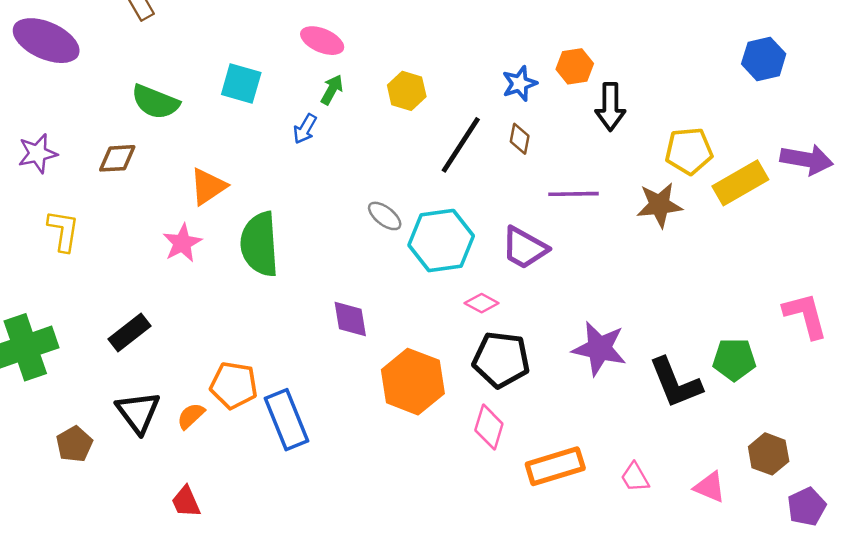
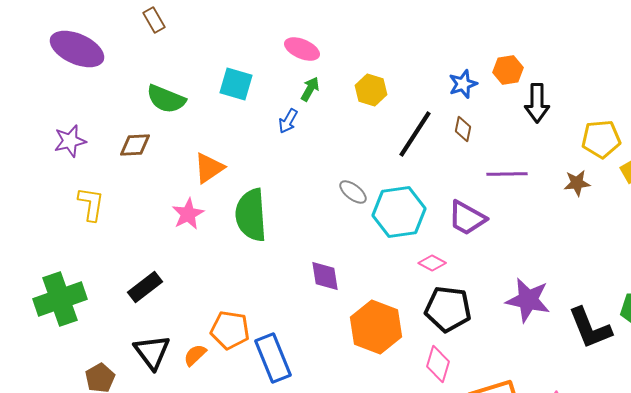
brown star: (659, 205) -> (577, 183), size x0.7

